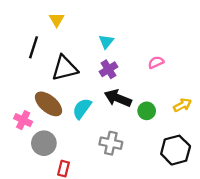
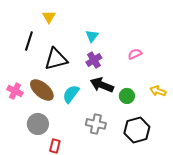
yellow arrow: (182, 105) -> (158, 91), turned -133
pink cross: (23, 120) -> (15, 91), moved
black hexagon: (176, 150) -> (137, 130), moved

